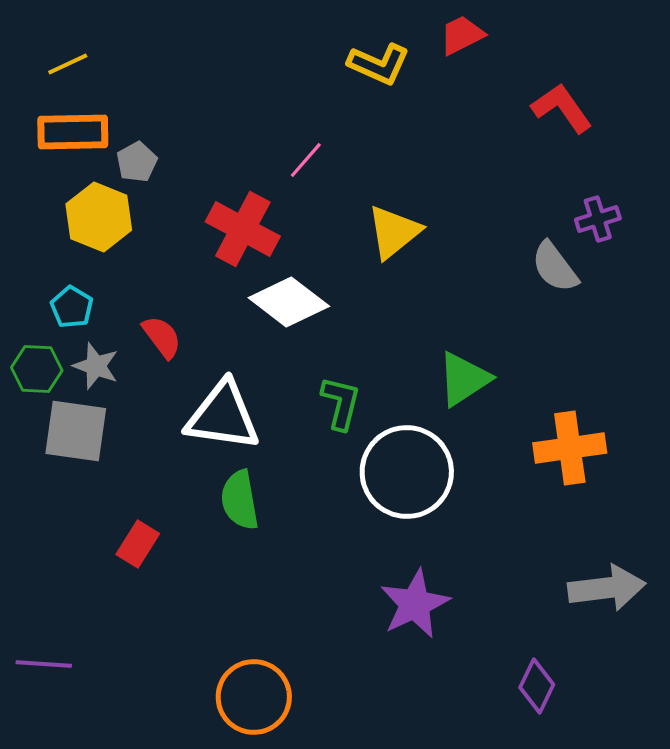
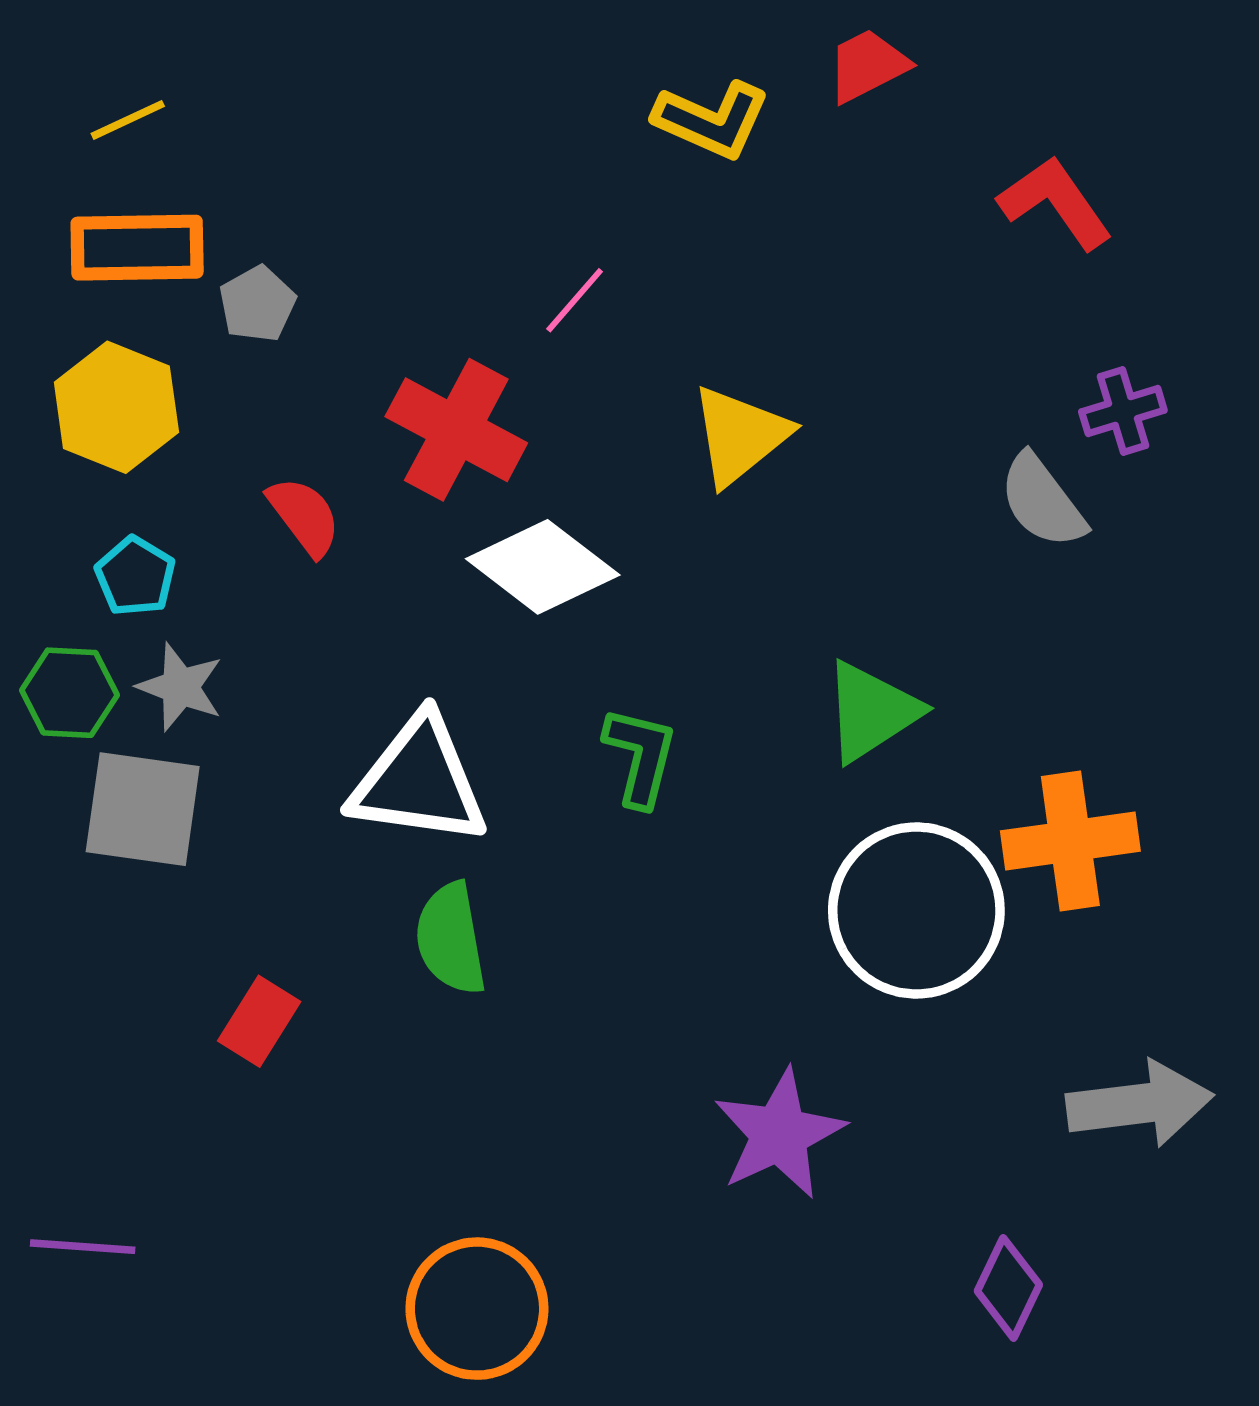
yellow hexagon: (99, 217) -> (116, 407), moved
red semicircle: (162, 337) -> (304, 516), moved
white circle: (407, 472) -> (916, 910), moved

